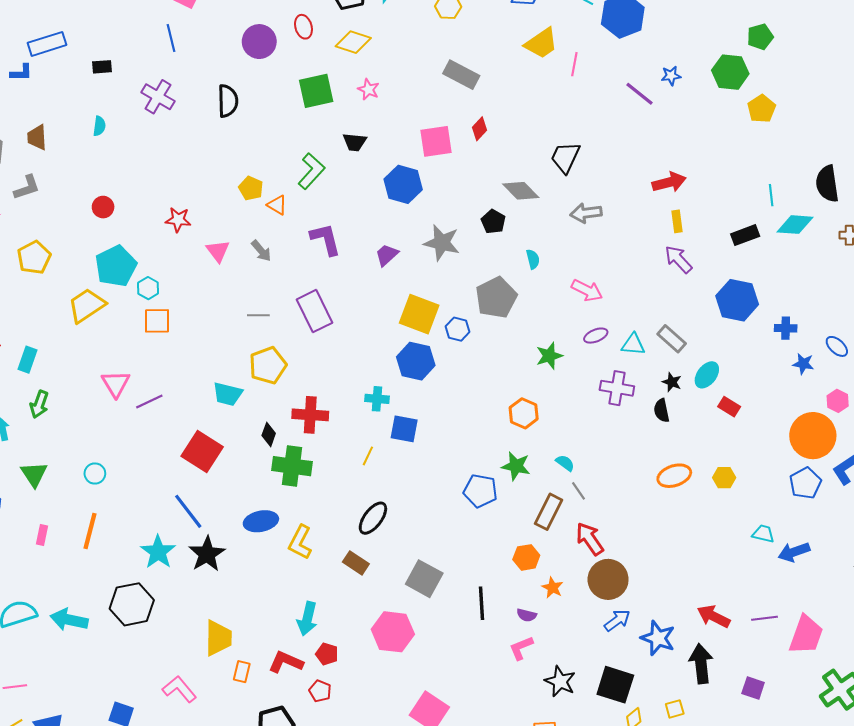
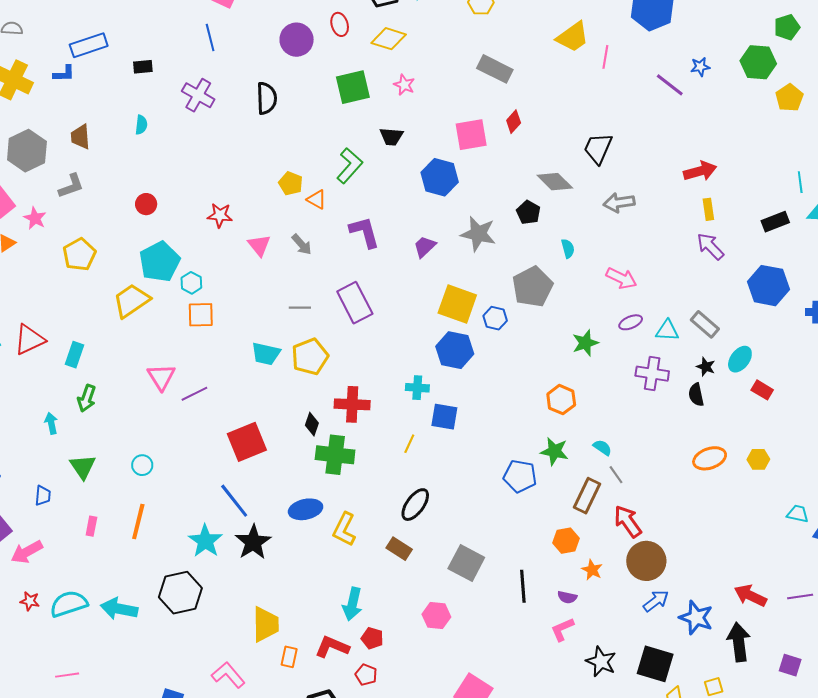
cyan trapezoid: (228, 394) -> (266, 354), moved
red square: (202, 451) -> (247, 442), turned 36
pink hexagon: (393, 632) -> (436, 616), size x0.7

